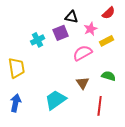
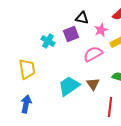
cyan cross: (38, 40) -> (48, 41), turned -32
cyan trapezoid: (56, 100) -> (69, 86), moved

